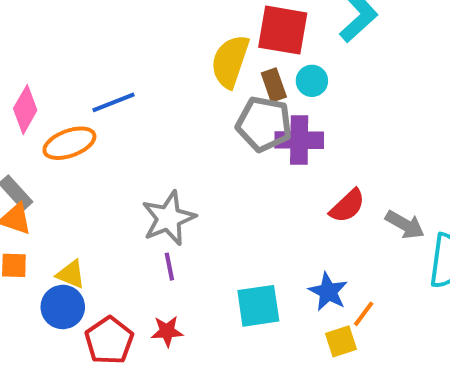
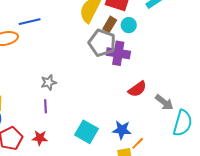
brown rectangle: (274, 85) -> (110, 24), turned 42
gray star: (169, 218) -> (49, 82), size x0.6
blue star: (328, 292) -> (122, 130), turned -30
cyan square: (258, 306) -> (86, 132), turned 30

